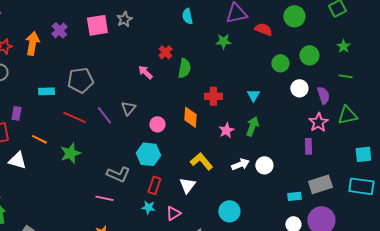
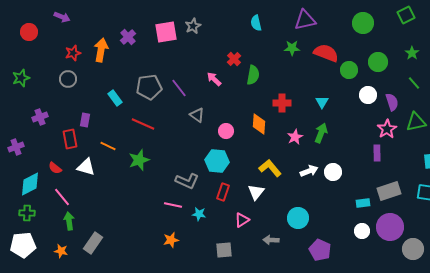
red semicircle: (263, 29) -> (326, 53), moved, size x1.4
green line: (345, 76) -> (414, 83), turned 40
cyan rectangle: (46, 91) -> (115, 98), turned 56
gray triangle: (128, 108) -> (197, 115), turned -35
purple line: (104, 115) -> (179, 88), moved
cyan star: (148, 207) -> (199, 214), moved

